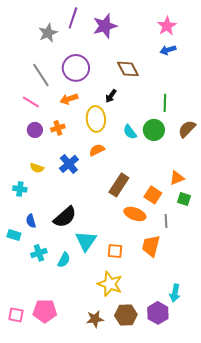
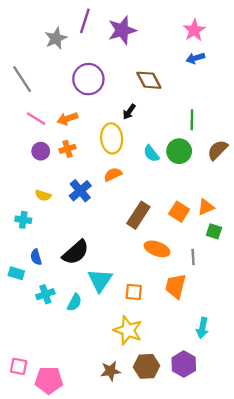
gray line: (41, 75) -> (22, 79), moved
orange arrow: (69, 99) -> (67, 119), moved
orange square: (153, 195) -> (179, 212), moved
cyan arrow: (175, 293) -> (202, 328), moved
pink pentagon: (45, 311) -> (49, 380), moved

